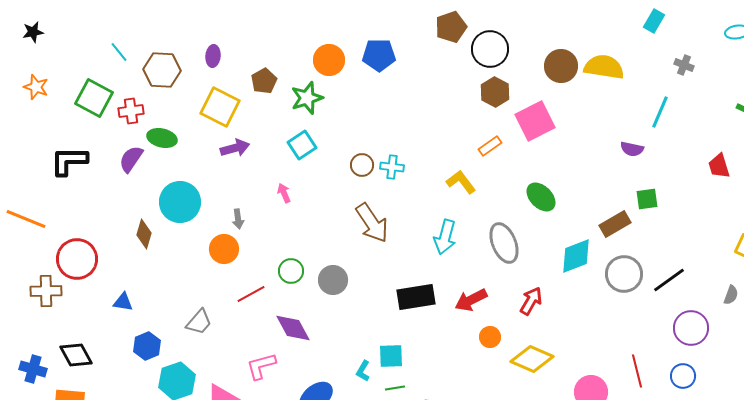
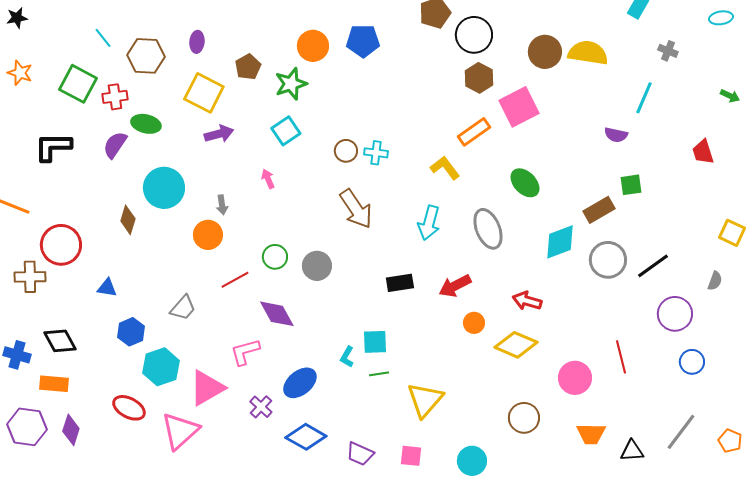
orange rectangle: (490, 146) -> (474, 132), size x1.4
black rectangle: (416, 297) -> (400, 283), size x0.7
red arrow: (531, 301) -> (527, 301), moved, turned -104
blue circle: (683, 376) -> (692, 362), moved

